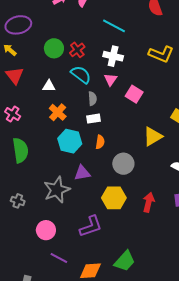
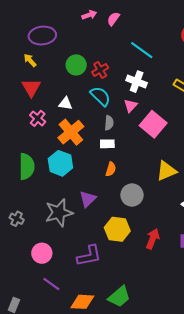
pink square: (134, 94) -> (153, 124), size x1.4
orange cross: (58, 112) -> (71, 132), size x1.4
pink cross: (13, 114) -> (38, 118), moved
cyan hexagon: (70, 141) -> (60, 163), moved
purple triangle: (82, 173) -> (88, 199), turned -42

